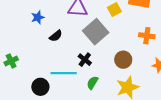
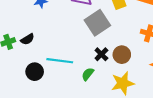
black semicircle: (56, 36) -> (27, 39), moved
black cross: (85, 60) -> (101, 54), moved

